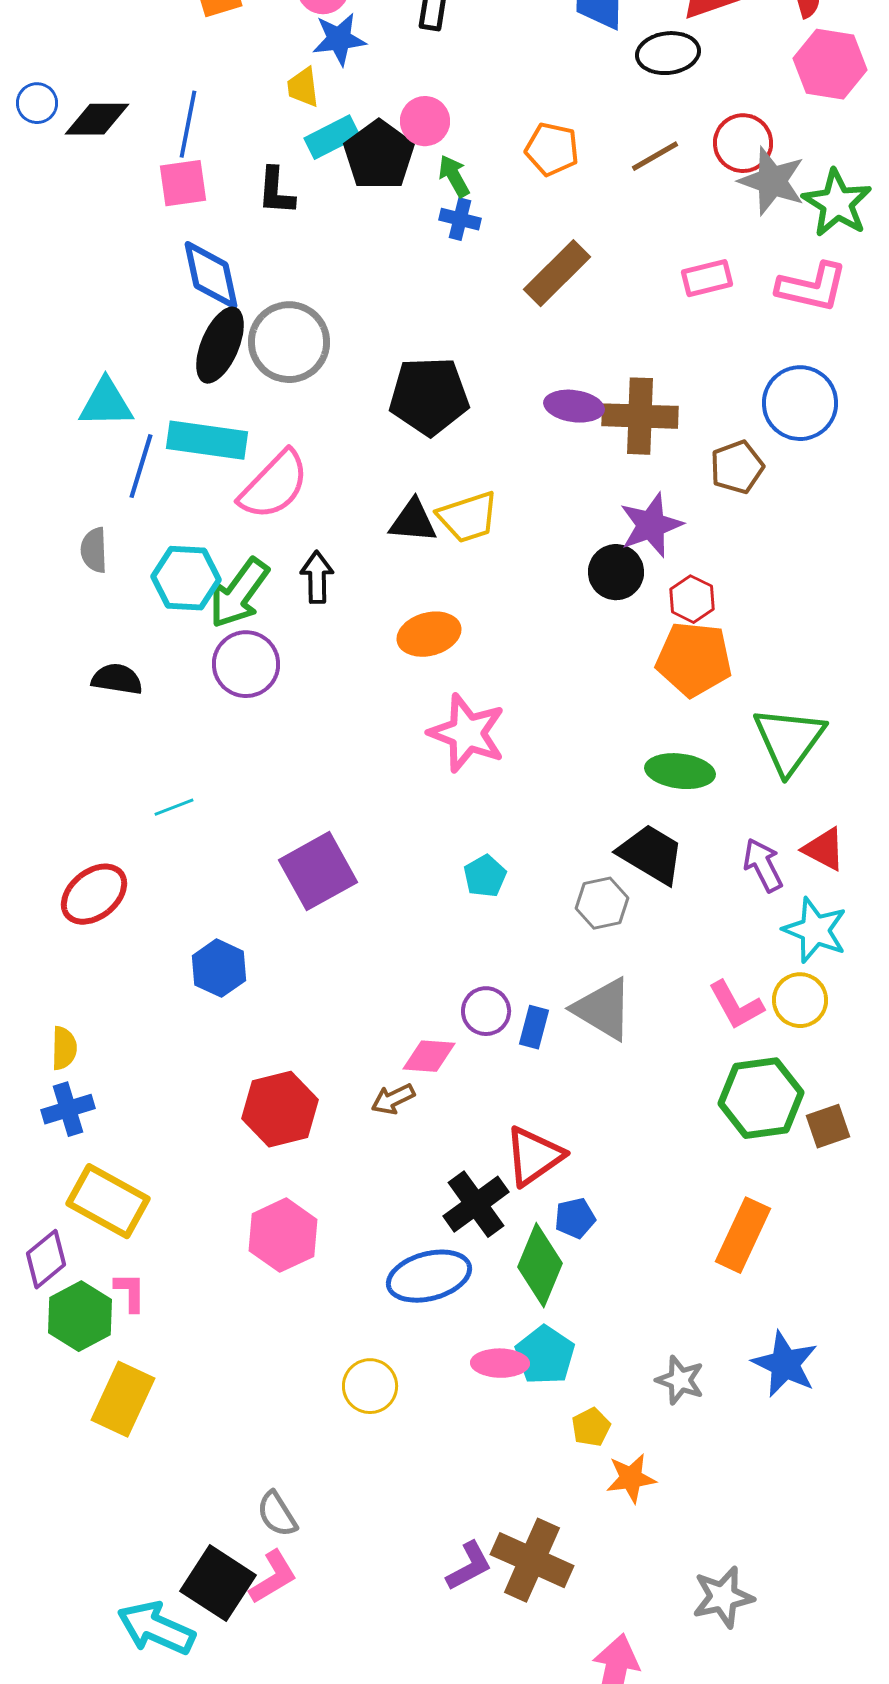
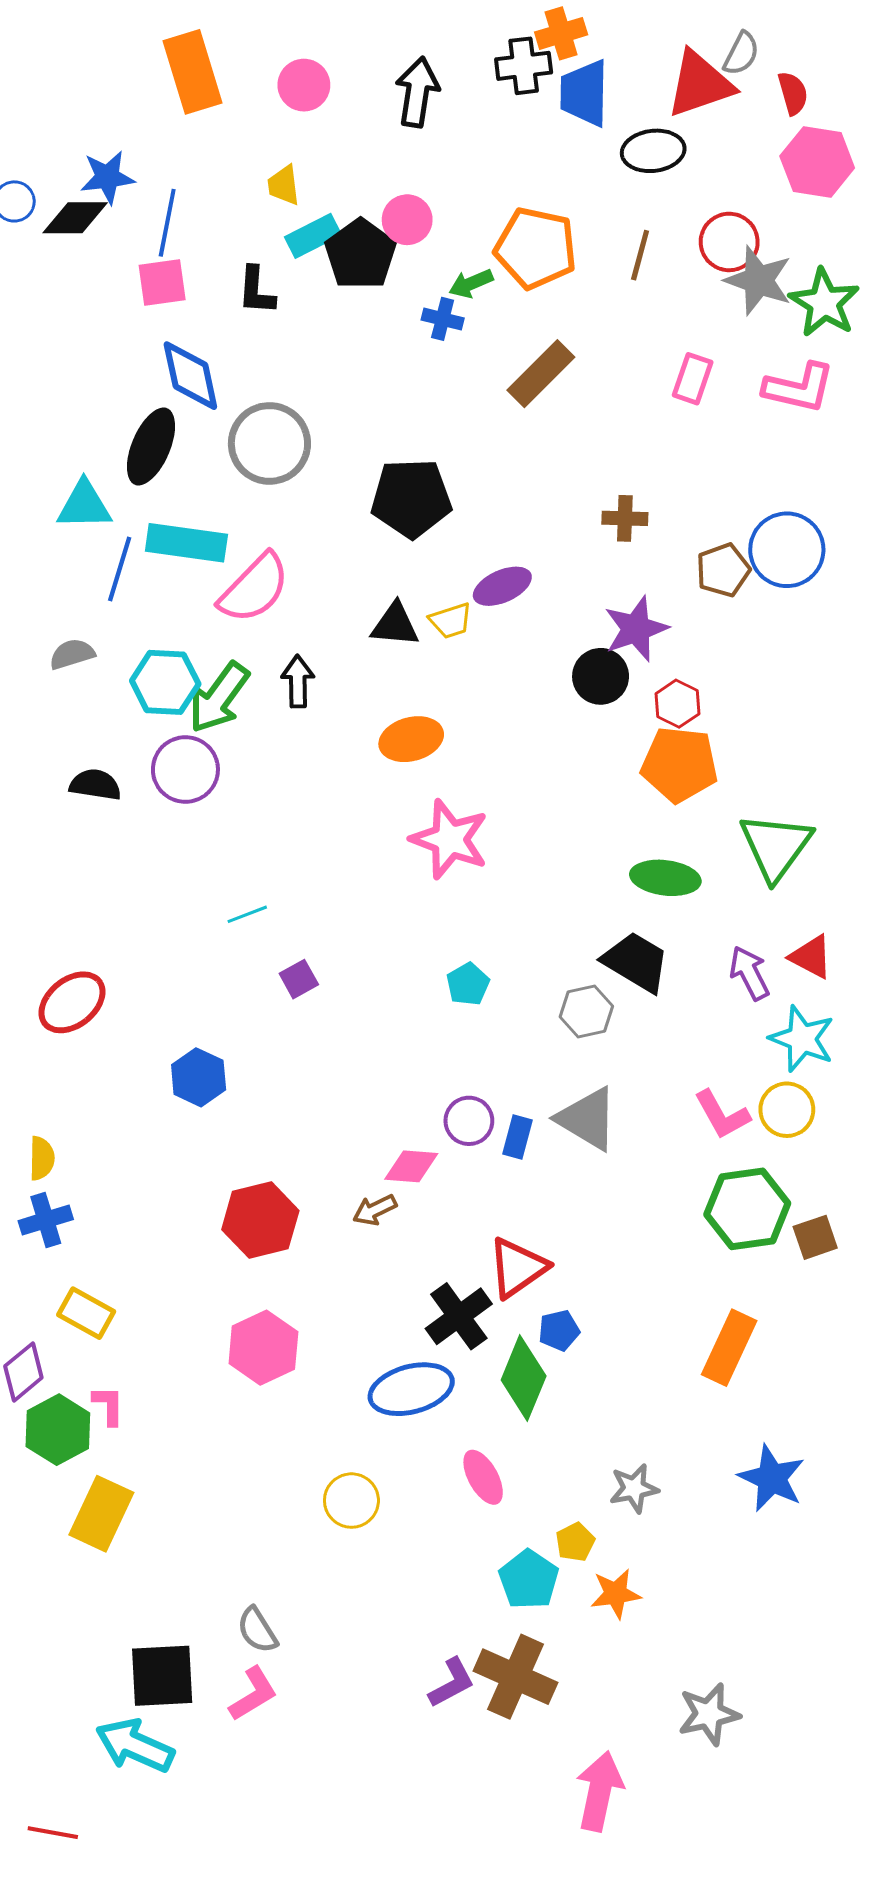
blue star: (339, 39) -> (107, 177), moved
orange pentagon: (552, 149) -> (536, 248), size x1.5
brown line: (655, 156) -> (640, 255), turned -45
green arrow: (454, 176) -> (471, 284), moved, turned -84
pink rectangle: (707, 278) -> (693, 379), turned -57
black ellipse: (220, 345) -> (151, 447), moved
blue circle: (800, 403) -> (787, 550), moved
purple ellipse: (574, 406) -> (502, 586), moved, turned -32
brown cross: (640, 416) -> (625, 518), size x0.6
yellow trapezoid: (468, 517) -> (451, 621), size x0.7
gray semicircle: (94, 550) -> (72, 654), turned 75
purple circle: (246, 664) -> (185, 770), moved
cyan line: (174, 807) -> (247, 914), moved
purple square: (318, 871) -> (299, 979), size x0.5
yellow rectangle: (108, 1201) -> (86, 1313), size x0.7
cyan pentagon: (545, 1355) -> (529, 1580), moved
pink ellipse: (500, 1363) -> (483, 1477), turned 60
gray star: (680, 1380) -> (634, 1488), moved, turned -30
black square: (218, 1583) -> (162, 1676), moved, turned -36

